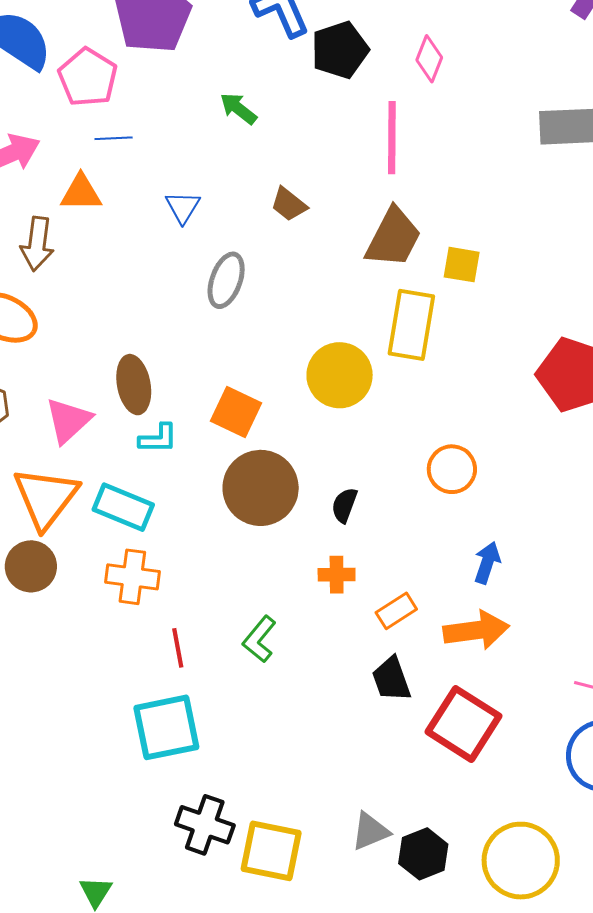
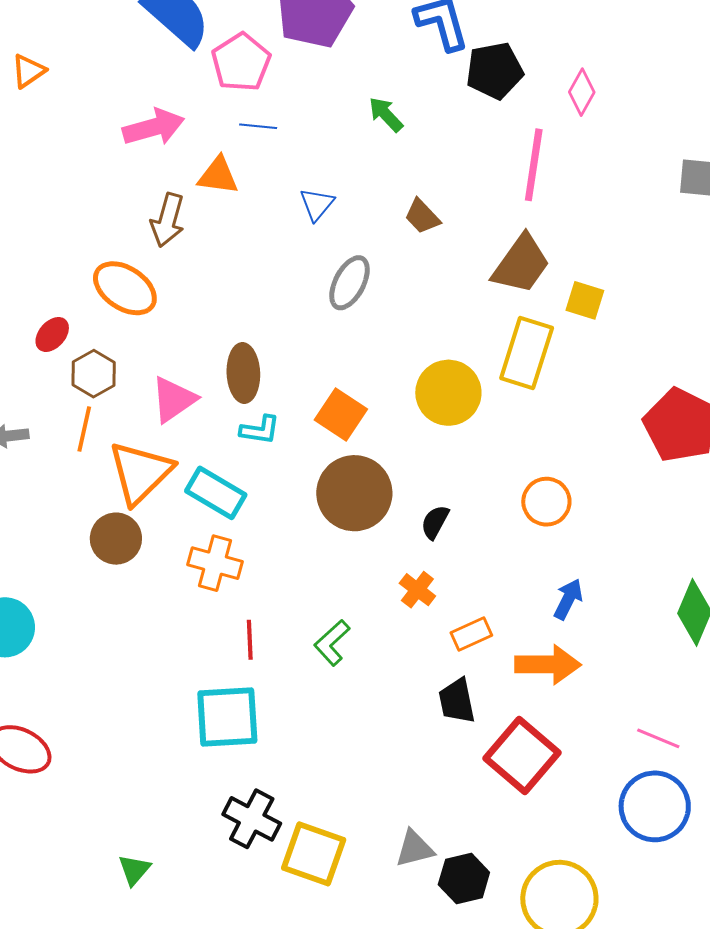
orange cross: (337, 575) -> (417, 590), turned 30

